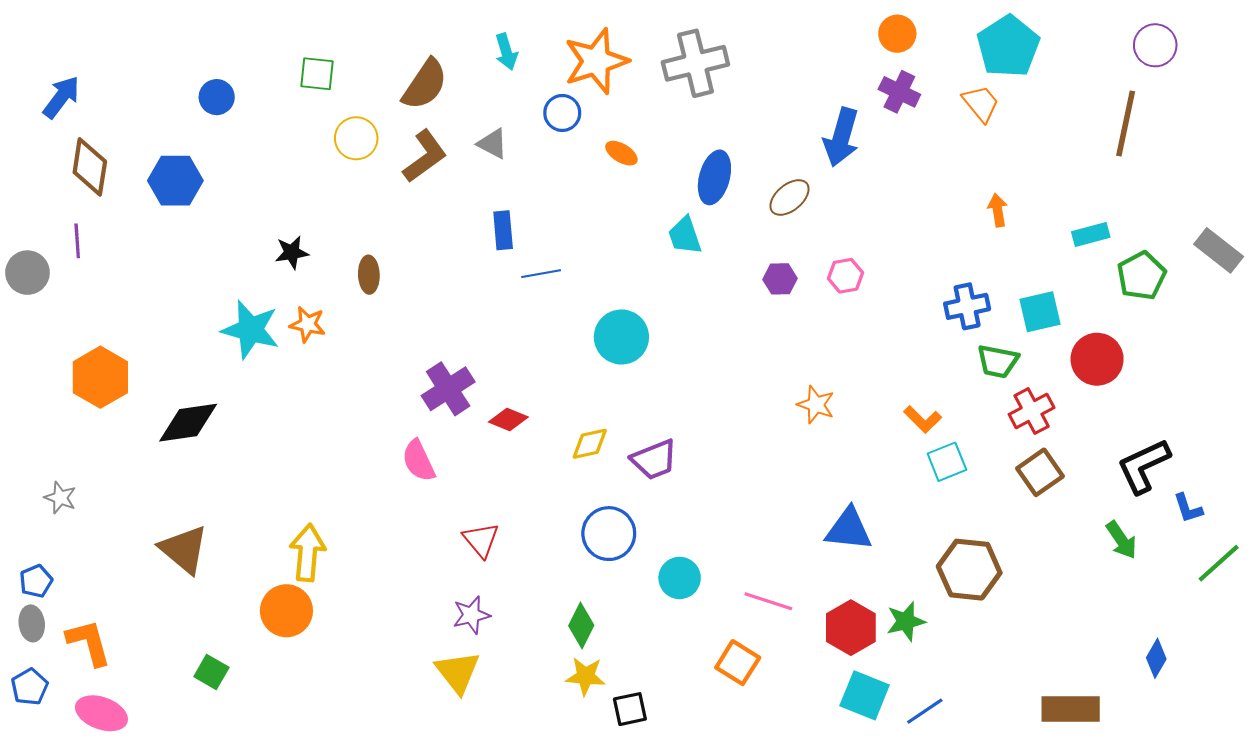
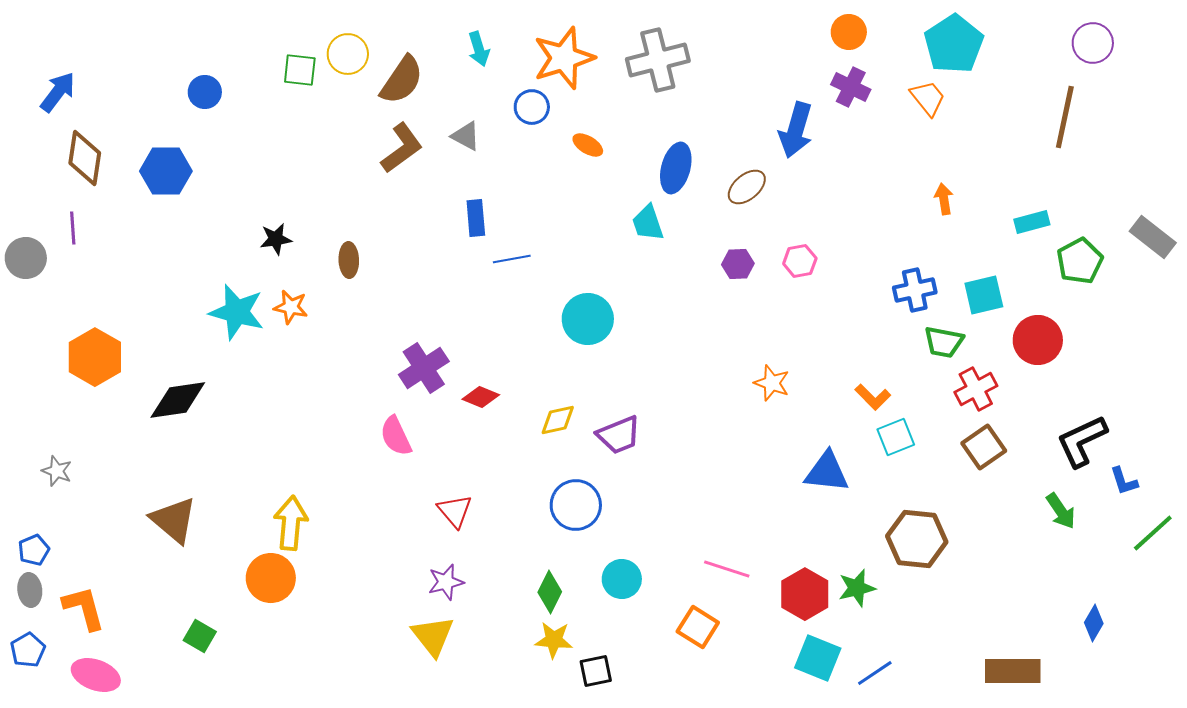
yellow circle: (356, 138) -> (348, 54), moved
blue triangle: (849, 529) -> (827, 472), moved
cyan circle: (680, 578) -> (622, 579), moved

